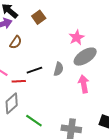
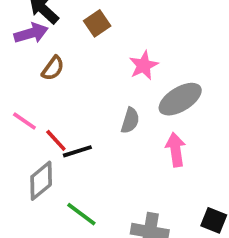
pink star: (77, 37) -> (144, 65), moved
black line: (34, 70) -> (77, 151), moved
red line: (19, 81) -> (56, 140), turned 48

